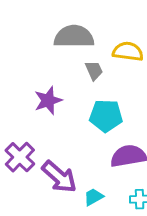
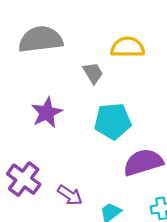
gray semicircle: (74, 37) -> (41, 39), moved
purple arrow: (59, 177) -> (70, 195), size x0.6

